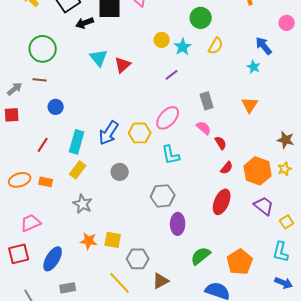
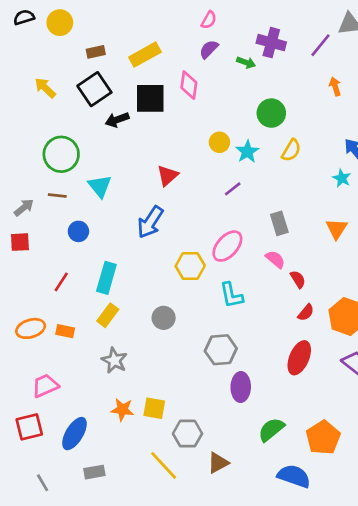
cyan triangle: (99, 58) -> (100, 186), moved
blue arrow: (109, 133) -> (150, 222), moved

